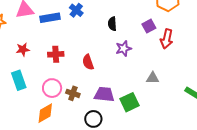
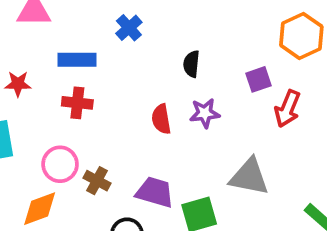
blue rectangle: (50, 18) -> (77, 60), moved
red semicircle: (88, 62) -> (161, 119), moved
gray triangle: (153, 78) -> (249, 177), size x1.6

